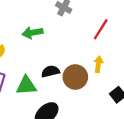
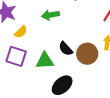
black semicircle: (50, 71) -> (66, 49), turned -119

